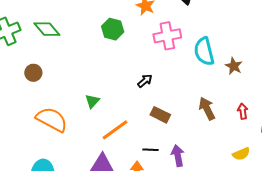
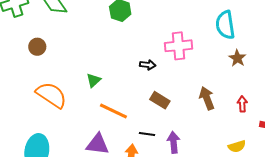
pink cross: (167, 36) -> (178, 46), moved
cyan semicircle: (204, 51) -> (225, 25), moved
black arrow: (145, 81) -> (148, 65), turned 42
orange line: (115, 130) -> (113, 111), turned 56

